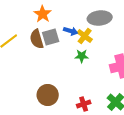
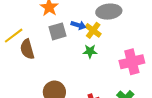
brown semicircle: (37, 39) -> (27, 49), moved

